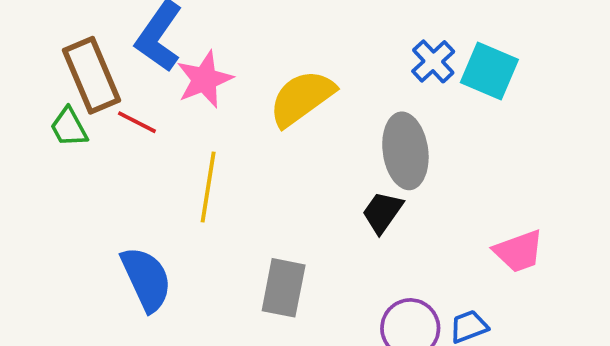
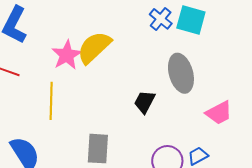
pink star: (204, 79) -> (67, 55), moved
gray ellipse: (405, 151) -> (181, 73), moved

